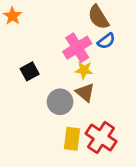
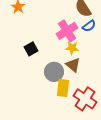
yellow rectangle: (72, 139) -> (63, 88), moved

